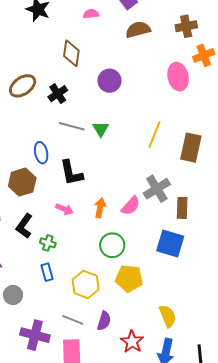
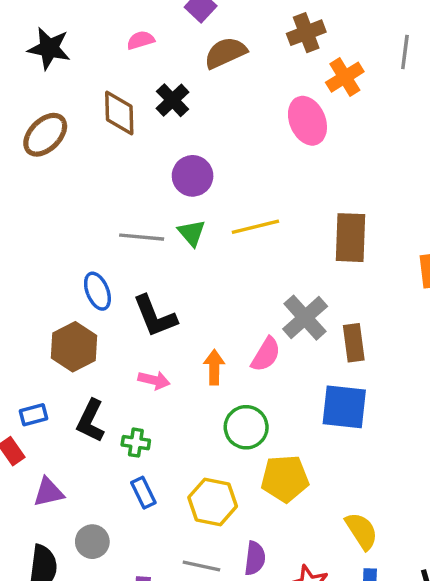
purple circle: (110, 81) -> (193, 176), moved
brown ellipse: (23, 86) -> (45, 135), moved
black cross: (58, 94) -> (172, 100), moved
yellow line: (154, 135) -> (255, 227), moved, turned 64

